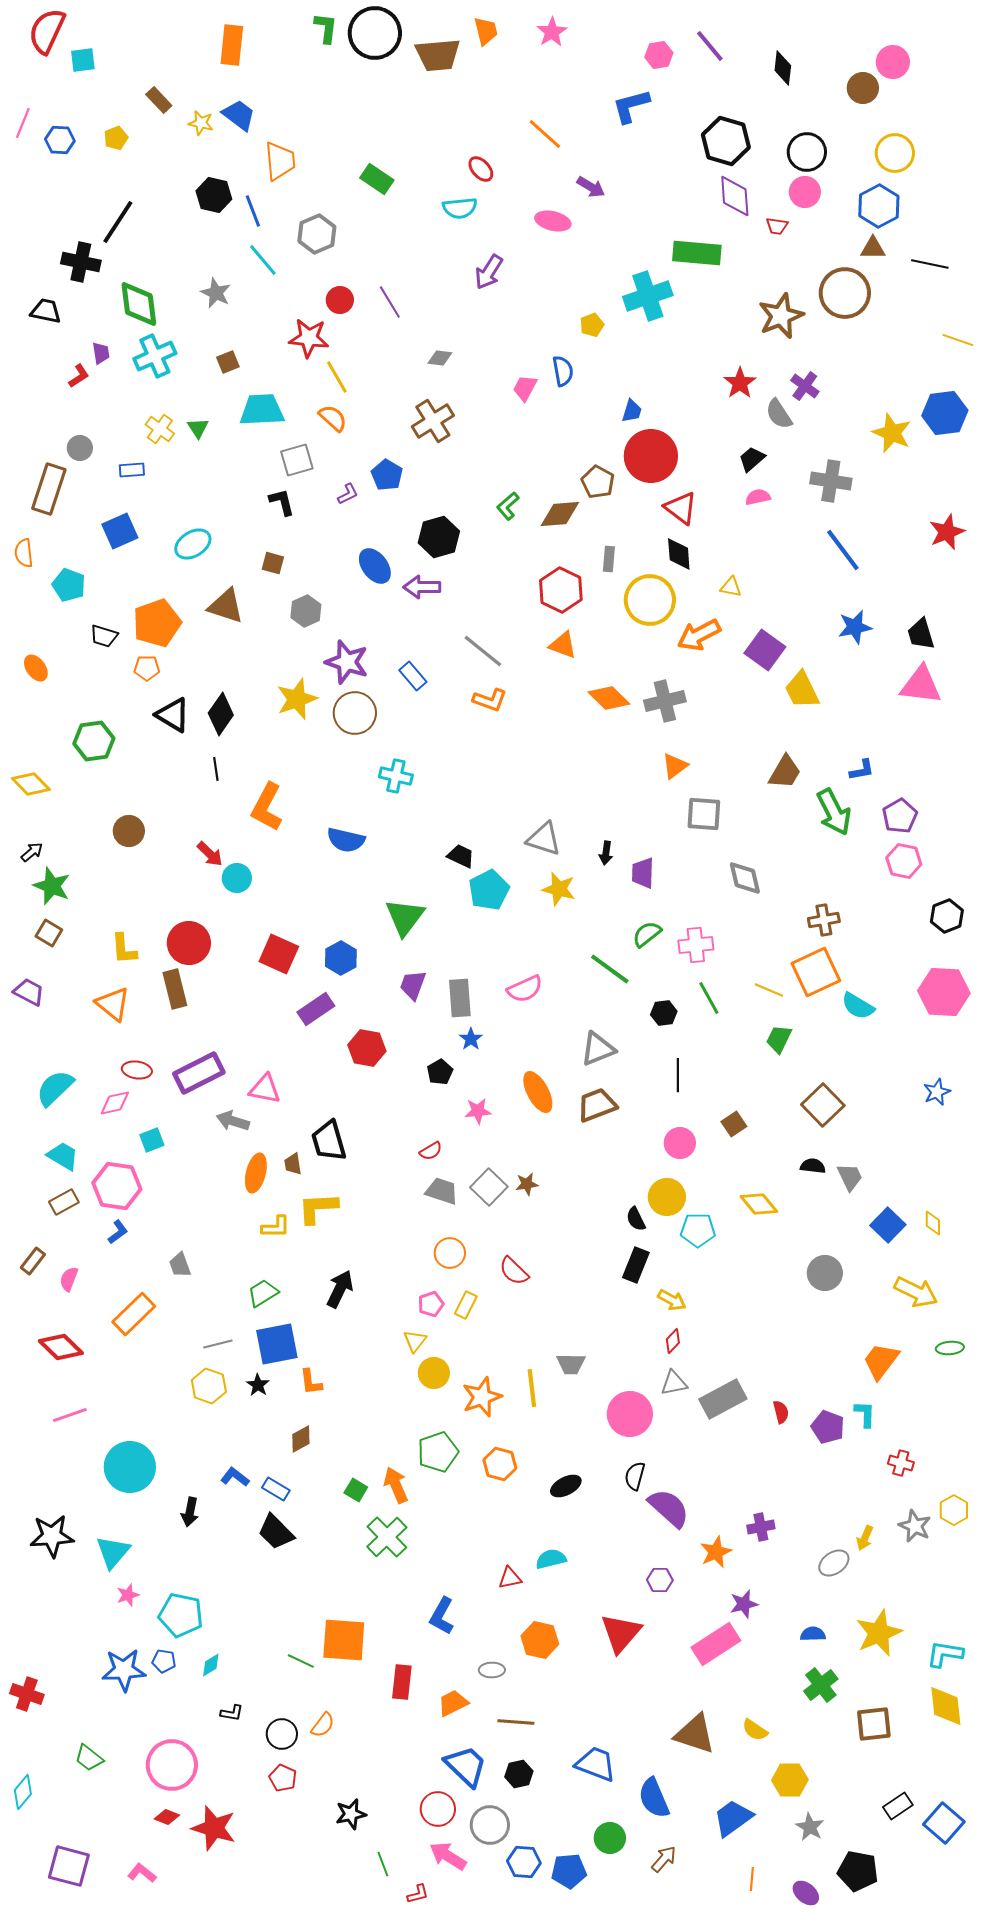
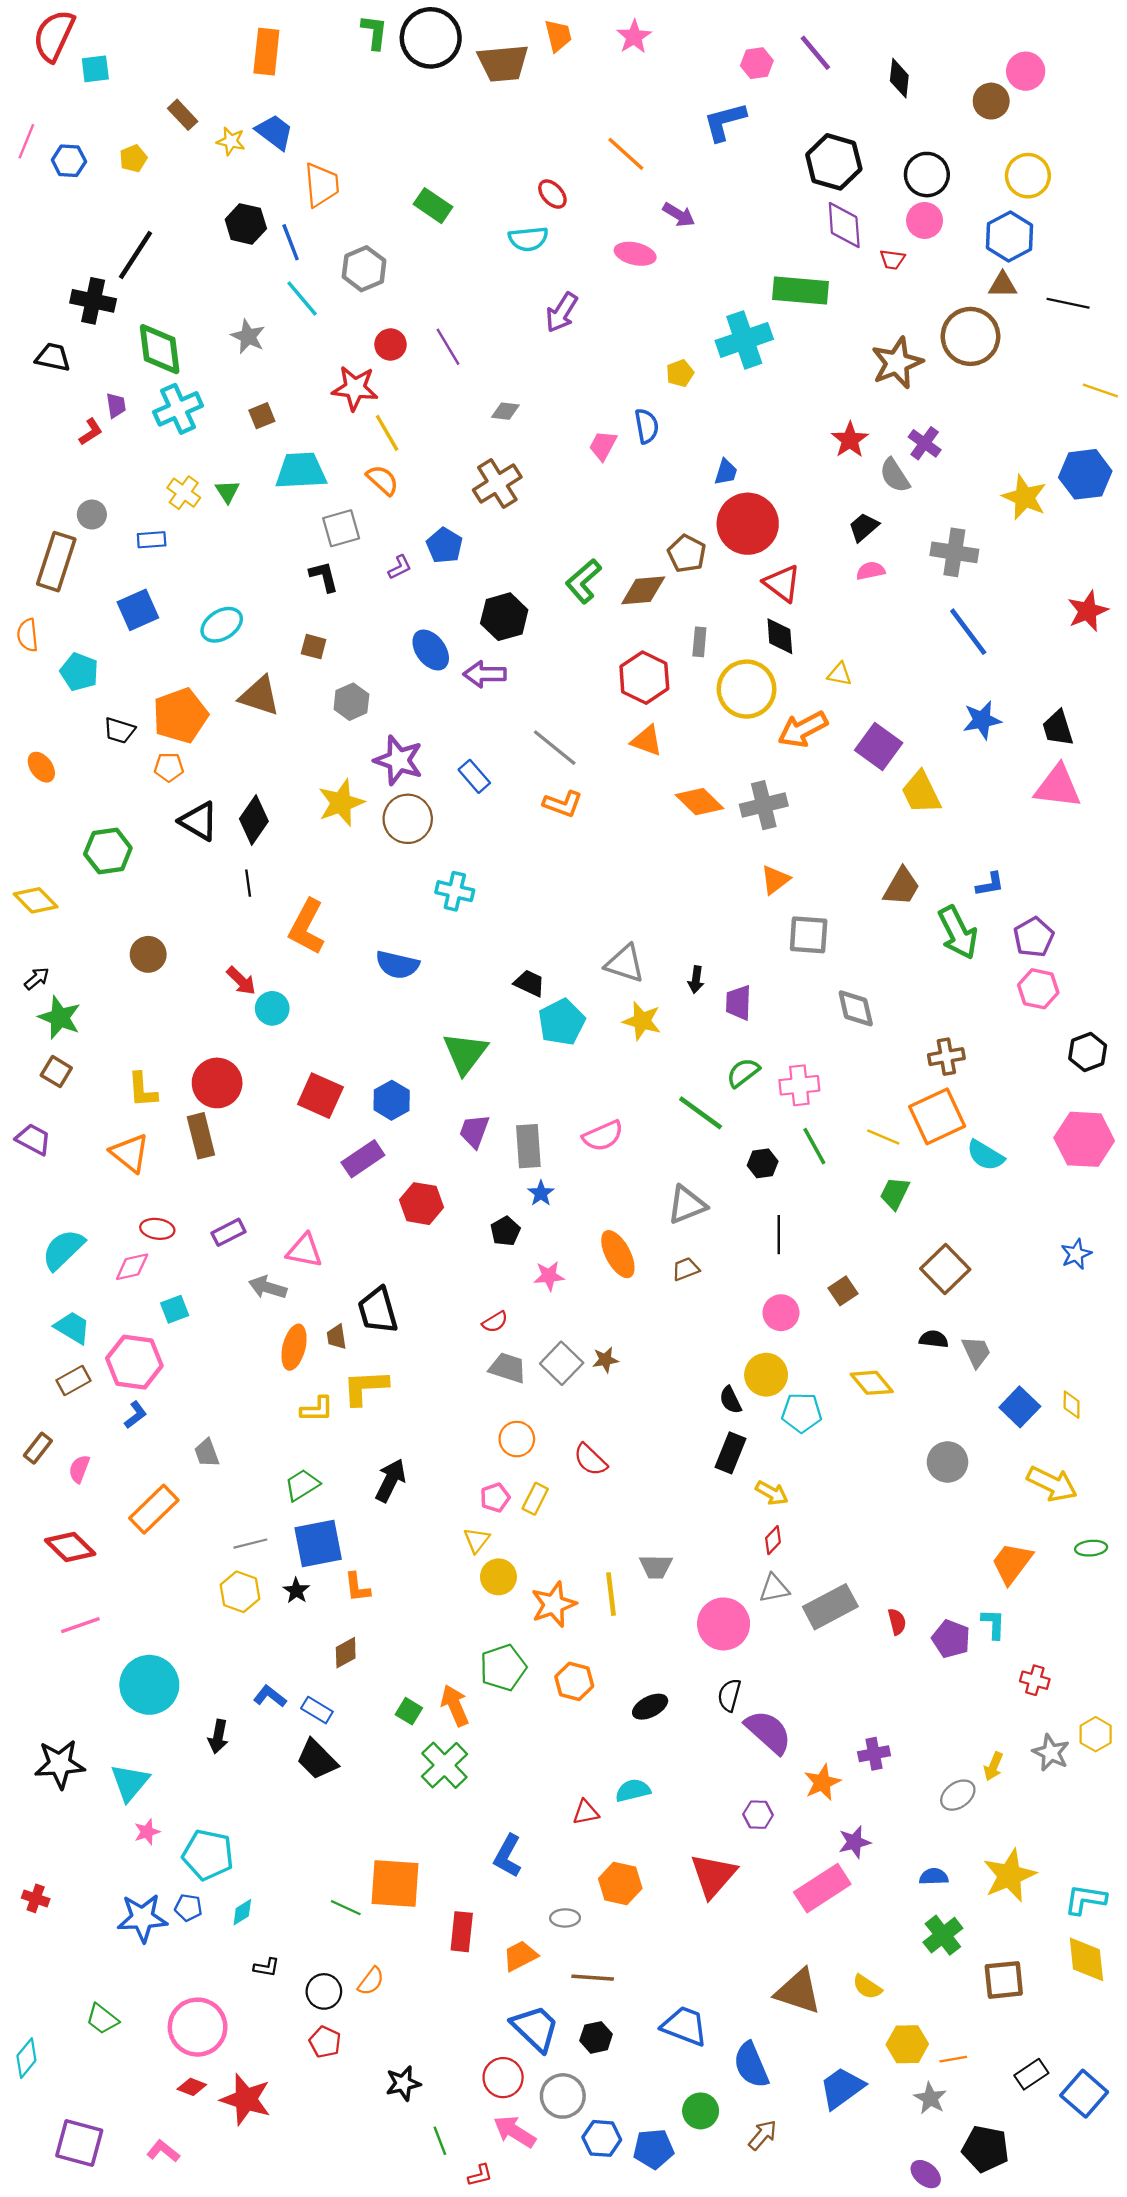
green L-shape: (508, 506) -> (583, 581), size x1.4
purple rectangle: (199, 1073) -> (229, 1232), size x0.6
brown trapezoid: (597, 1105) -> (686, 1269), size x0.6
red cross: (27, 1694) -> (36, 1898), moved, size x0.7
orange line: (752, 1879) -> (953, 2059), moved, turned 75

